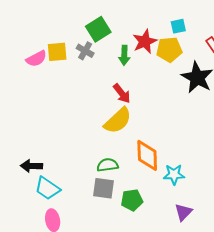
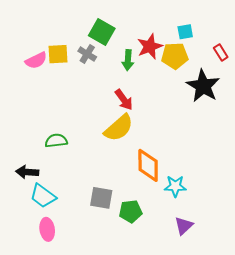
green square: (98, 29) -> (102, 32), turned -30
green semicircle: (108, 165) -> (56, 141), moved

